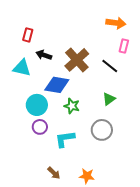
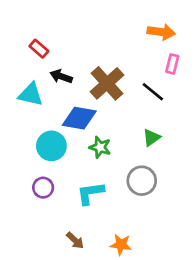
red rectangle: (28, 35) -> (39, 49), turned -64
purple circle: (40, 127) -> (43, 188), moved

